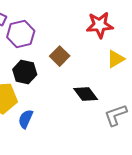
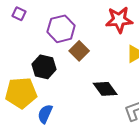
purple hexagon: (21, 34) -> (61, 29), moved

